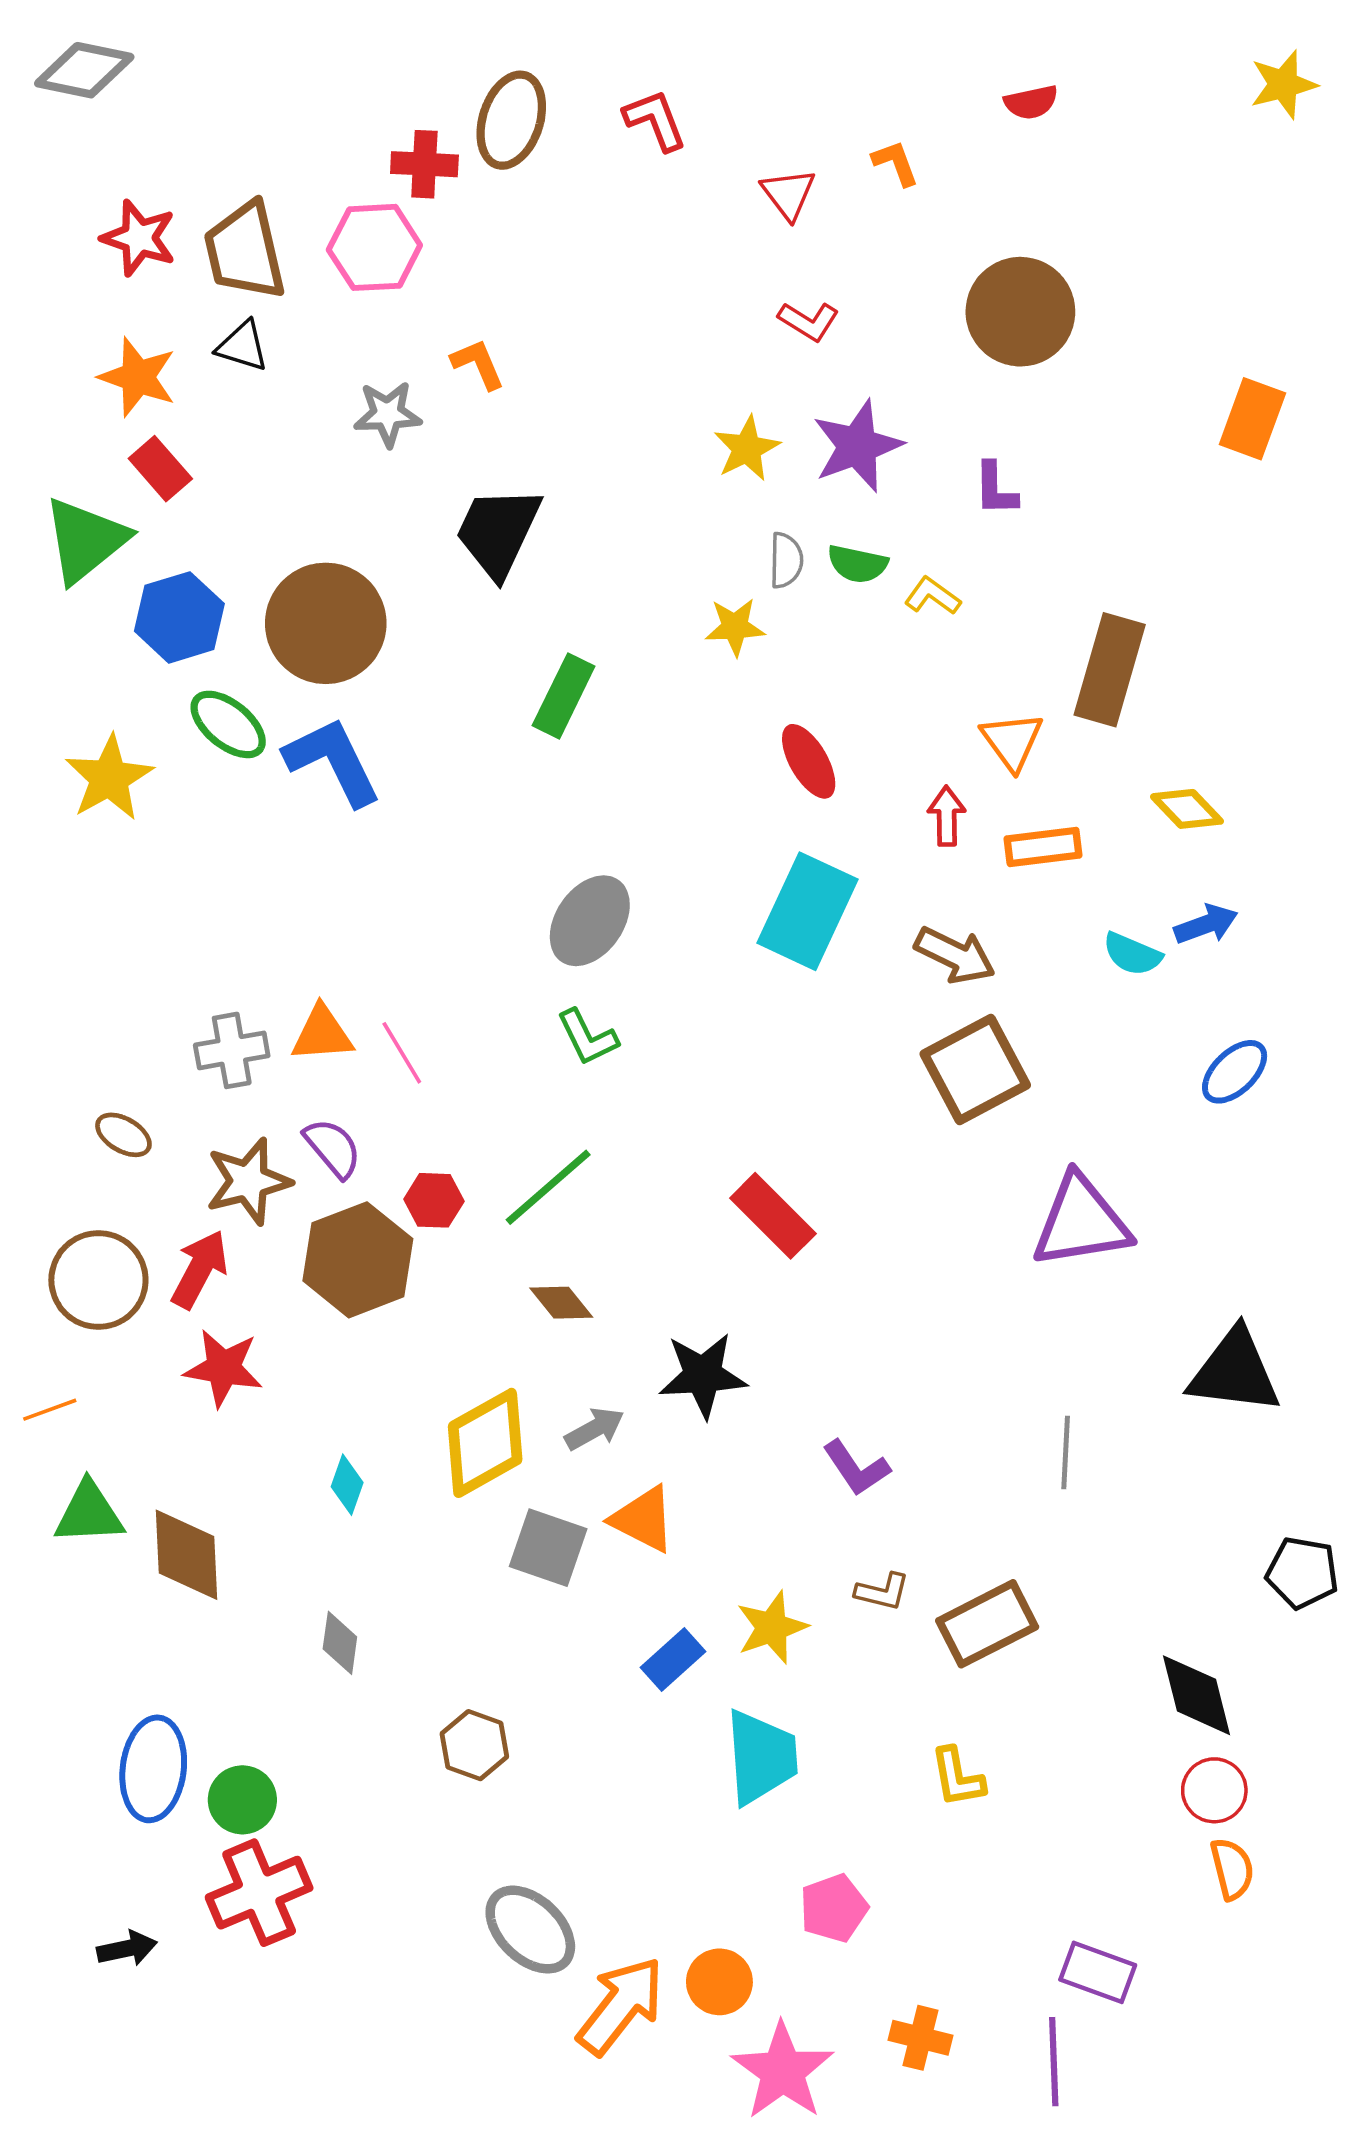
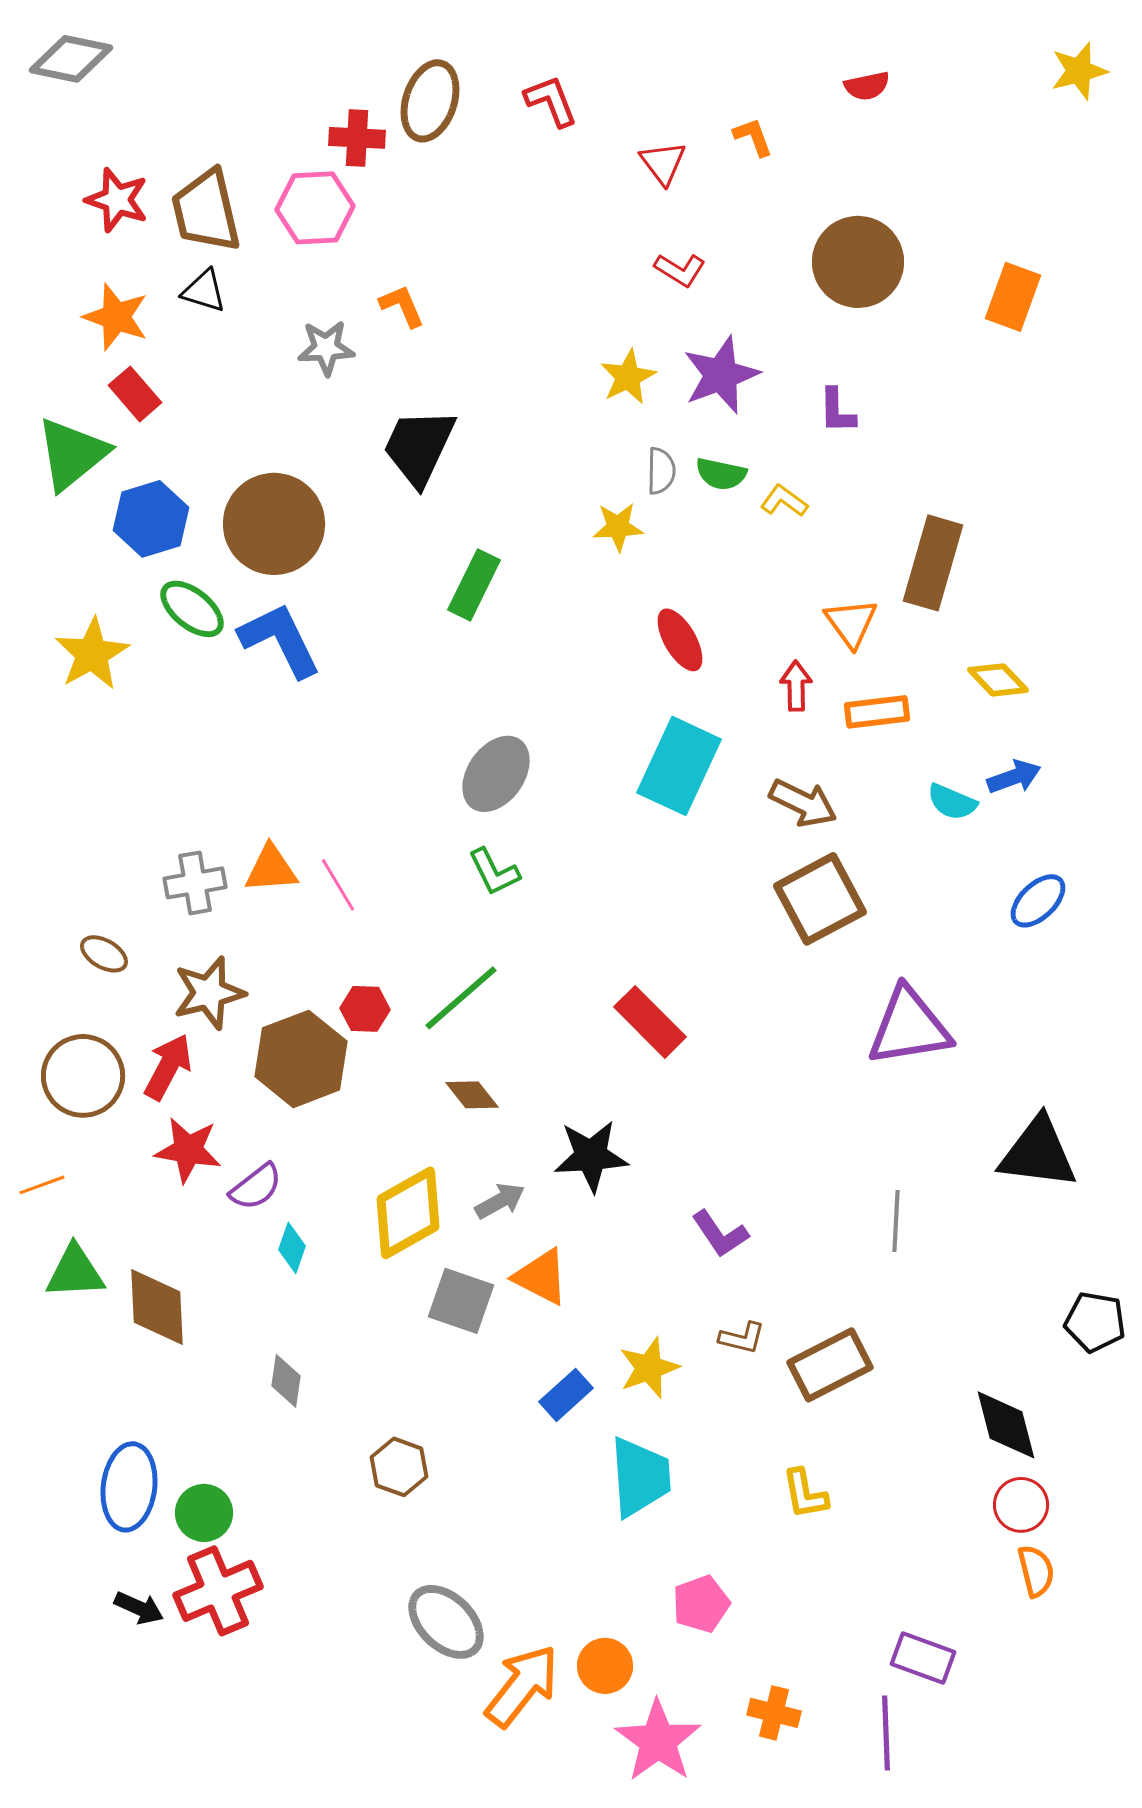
orange rectangle: (1252, 419) -> (1013, 297), moved
purple semicircle: (333, 1148) -> (256, 1187), moved, turned 92
black arrow: (127, 1949) -> (139, 1608), moved, turned 36

